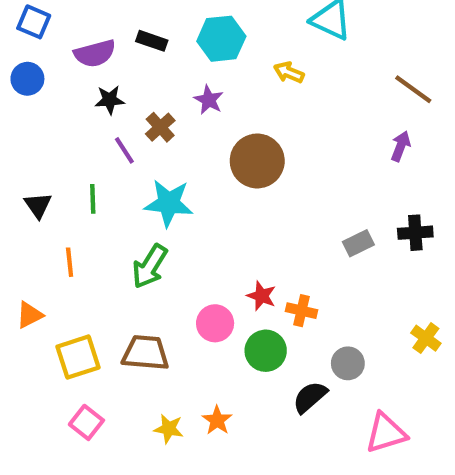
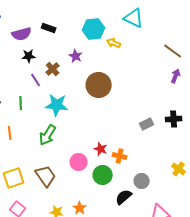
cyan hexagon: (221, 39) -> (94, 29), moved
purple arrow: (401, 146) -> (176, 76), moved
brown trapezoid: (145, 353) -> (46, 176), turned 50

